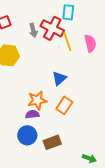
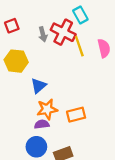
cyan rectangle: (68, 12) -> (80, 15), turned -35
blue triangle: (59, 78) -> (39, 86), moved
orange rectangle: (64, 105) -> (76, 115), turned 42

